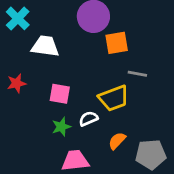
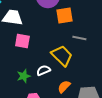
pink square: (60, 94) -> (22, 41), moved
yellow trapezoid: (114, 98) -> (62, 56), turned -115

